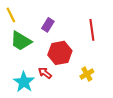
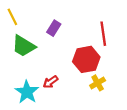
red hexagon: (60, 53) -> (86, 59), moved
red arrow: (45, 73) -> (50, 82), turned -72

